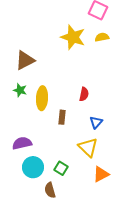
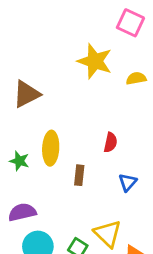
yellow semicircle: (102, 37) -> (136, 78), moved
green star: (20, 90) -> (19, 161), moved
yellow triangle: (88, 147) -> (108, 234), moved

